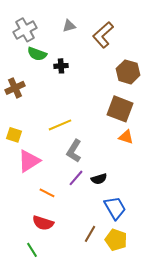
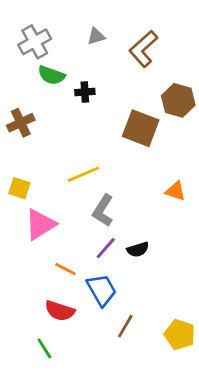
brown square: (120, 109) -> (141, 128), moved
blue trapezoid: (115, 208) -> (102, 290), moved
yellow pentagon: (116, 240) -> (180, 335), moved

